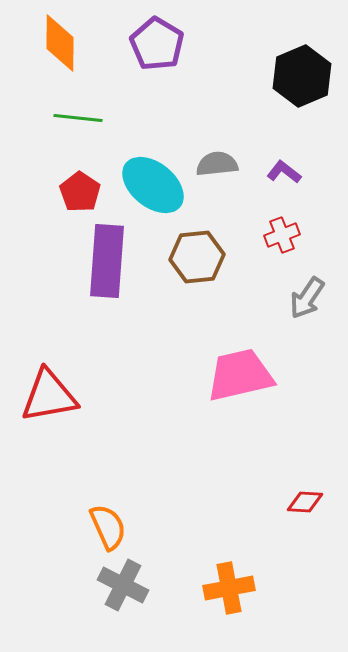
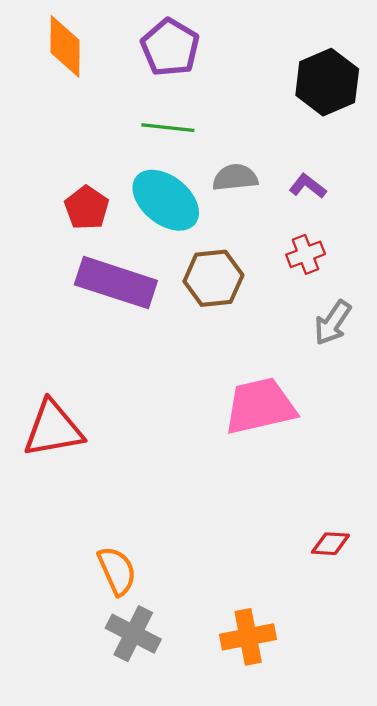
green line: (78, 118) -> (168, 128), moved
purple rectangle: (107, 261) -> (116, 283), turned -76

